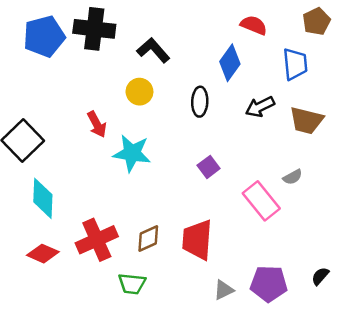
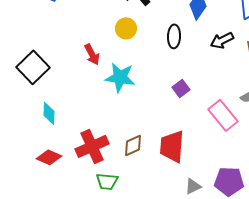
cyan diamond: (43, 198) -> (49, 113), size x0.7
green trapezoid: (132, 284) -> (107, 181), moved

